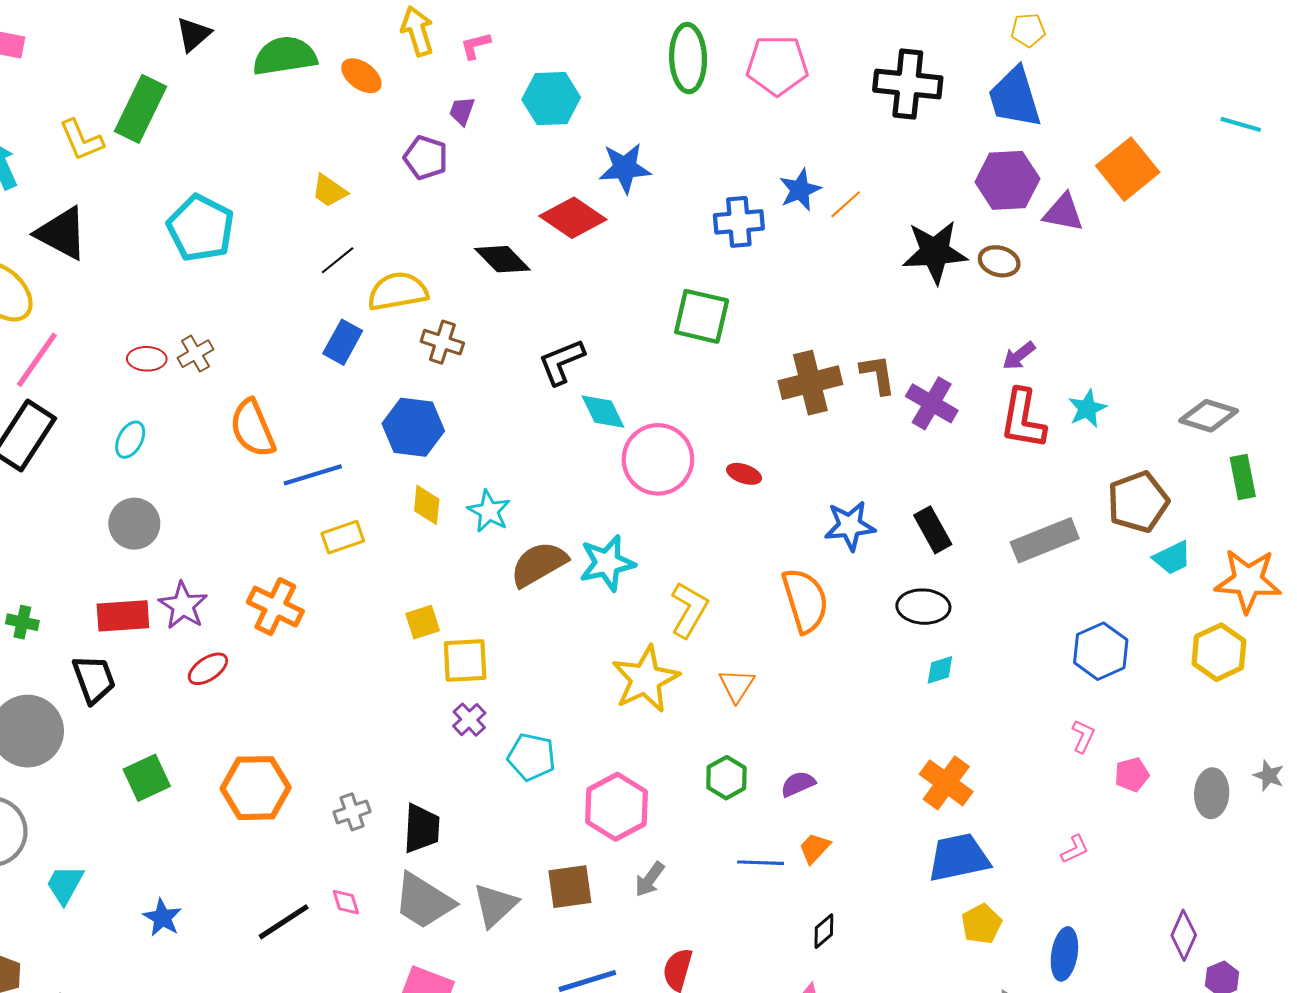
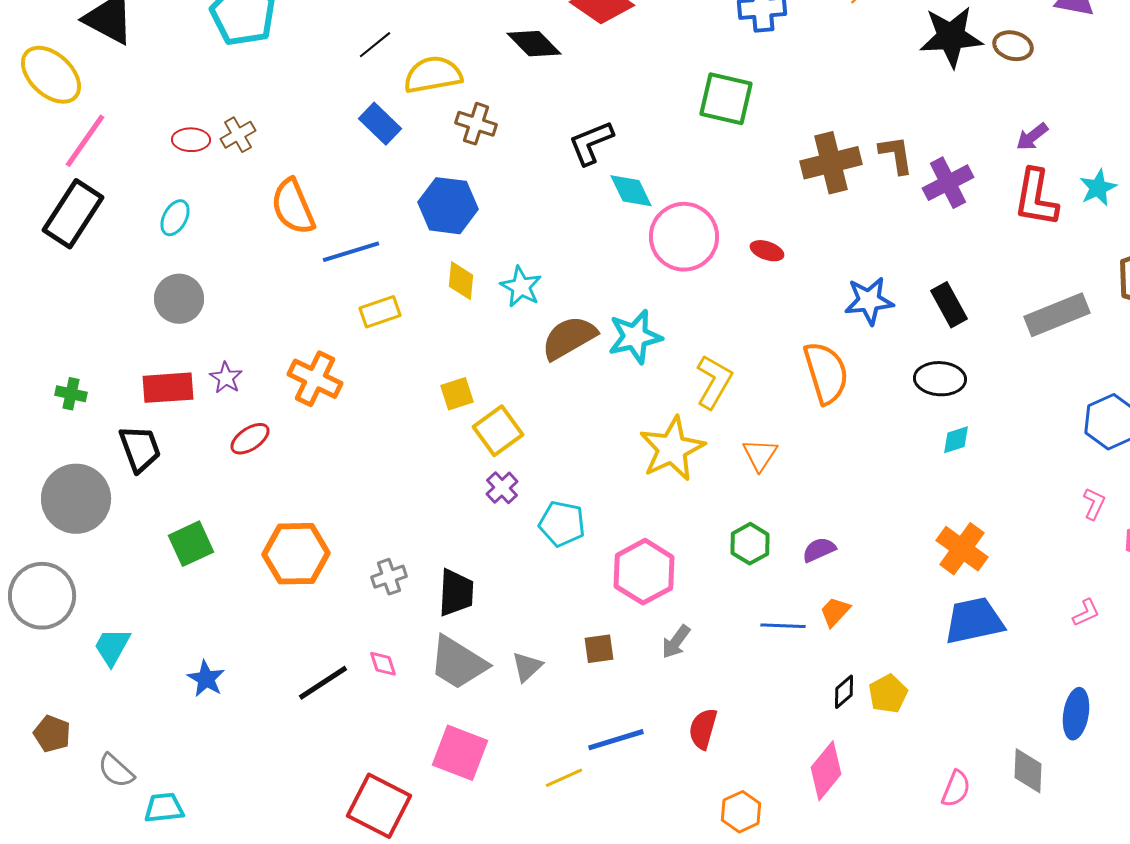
blue rectangle: (343, 342) -> (380, 124), turned -75
purple cross: (932, 403) -> (948, 183), turned 33
purple star: (183, 606) -> (226, 378), size x0.7
yellow square: (465, 661) -> (498, 431), turned -33
brown square: (570, 887) -> (599, 649), size x0.7
gray triangle: (495, 905) -> (527, 667), size x0.7
yellow pentagon: (981, 924) -> (888, 694), moved

